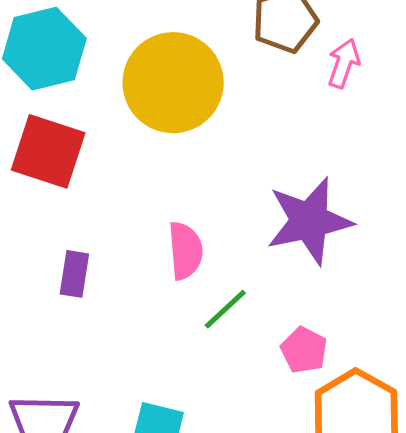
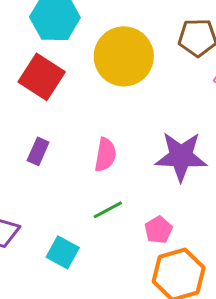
green line: (225, 309) -> (108, 210), moved

